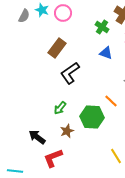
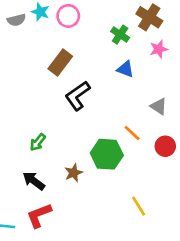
gray semicircle: (24, 16) -> (16, 20), turned 48
green arrow: (60, 108) -> (38, 142), moved
red L-shape: (53, 158) -> (39, 215), moved

